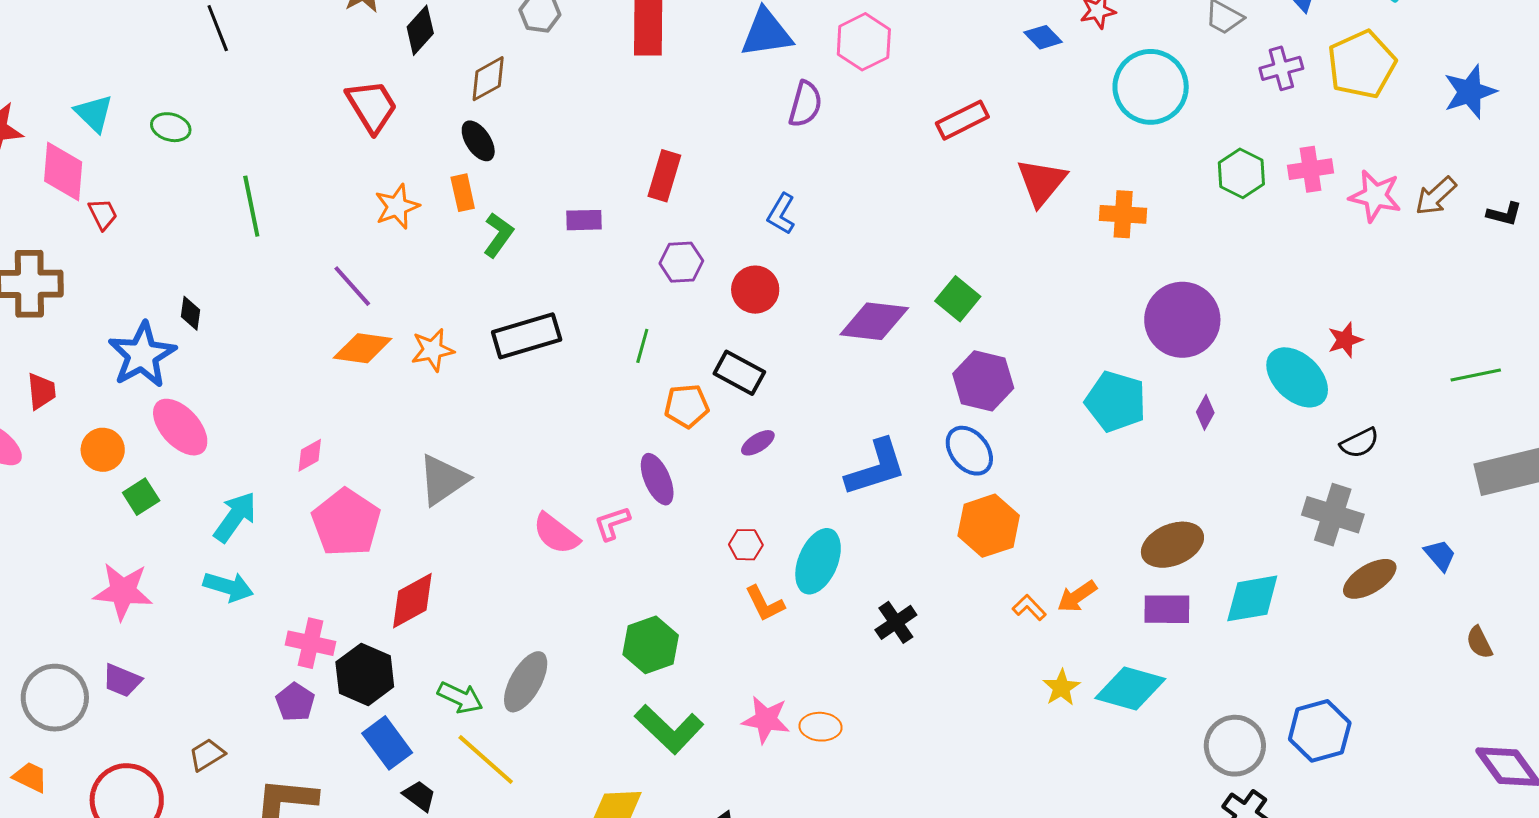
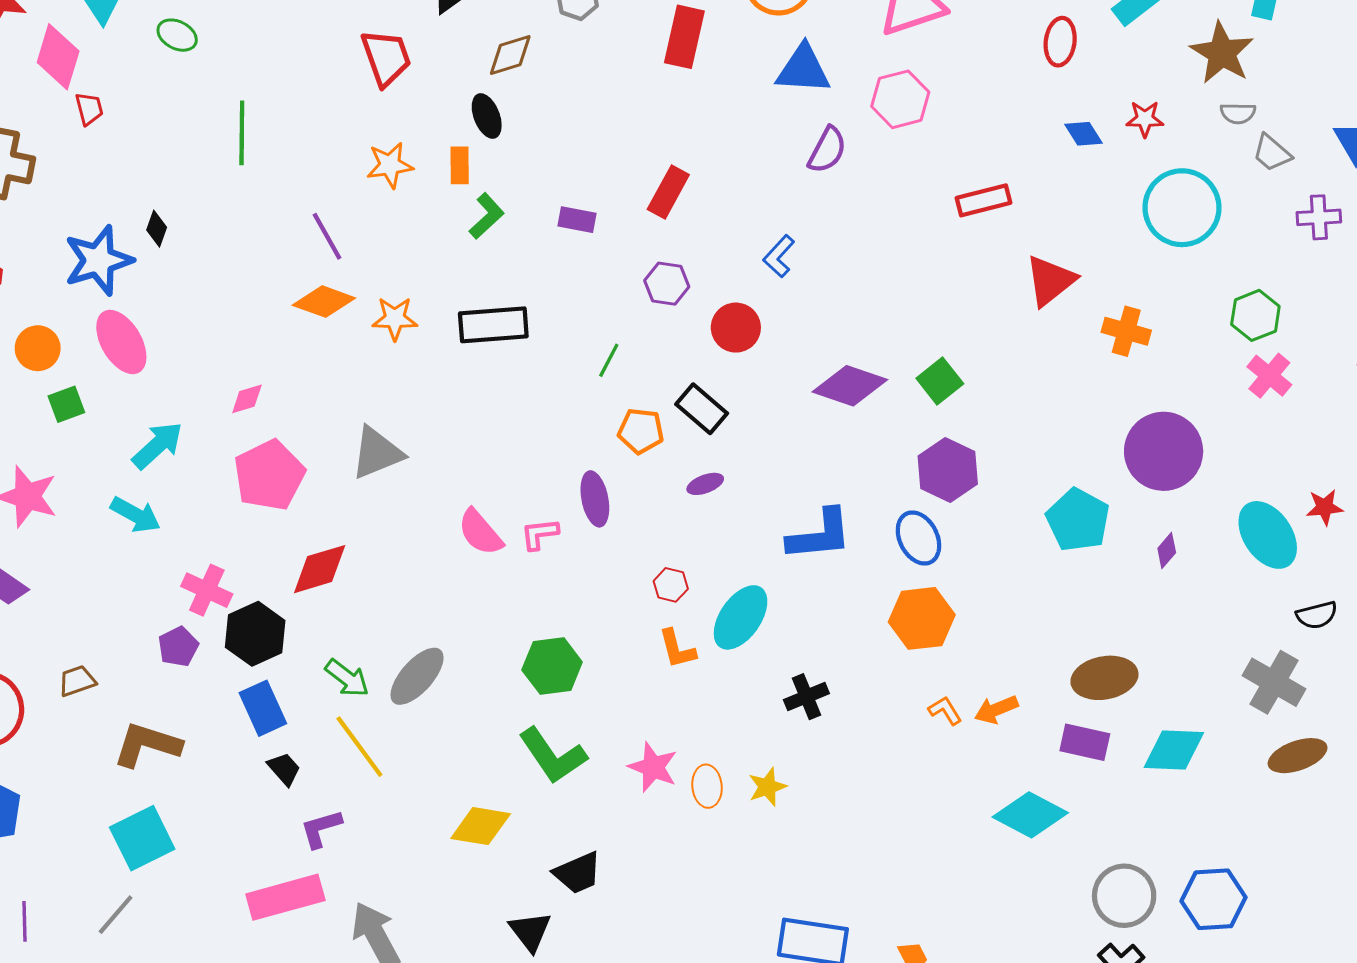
pink cross: (1310, 169) -> (1269, 376), moved, turned 36
yellow star: (1061, 688) -> (767, 787), moved
orange ellipse: (821, 727) -> (707, 786), turned 69

